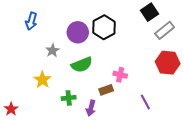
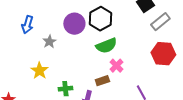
blue arrow: (31, 21) -> (27, 25), moved
green semicircle: (82, 65) -> (106, 46), moved
pink cross: (120, 75) -> (116, 66), turned 32

